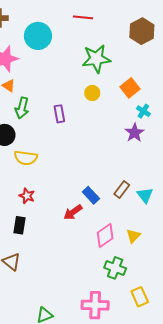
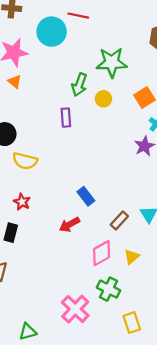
red line: (83, 17) -> (78, 16), moved
green arrow: (22, 108) -> (79, 85), moved
brown rectangle: (122, 190) -> (119, 220), moved
blue rectangle: (91, 195) -> (86, 196), moved
pink cross: (95, 305) -> (75, 309), moved, turned 36

